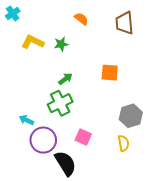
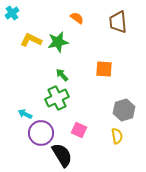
green star: (61, 44) -> (58, 42), size x1.5
green arrow: (65, 79) -> (62, 75), turned -96

